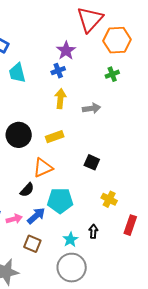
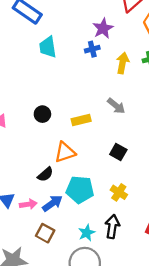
yellow arrow: (60, 99) -> (123, 63), moved
gray arrow: (91, 108) -> (116, 106), moved, turned 42
black circle: (19, 135) -> (42, 114), size x0.6
yellow cross: (109, 199) -> (119, 192), moved
black arrow: (93, 231) -> (112, 227), size x1.5

